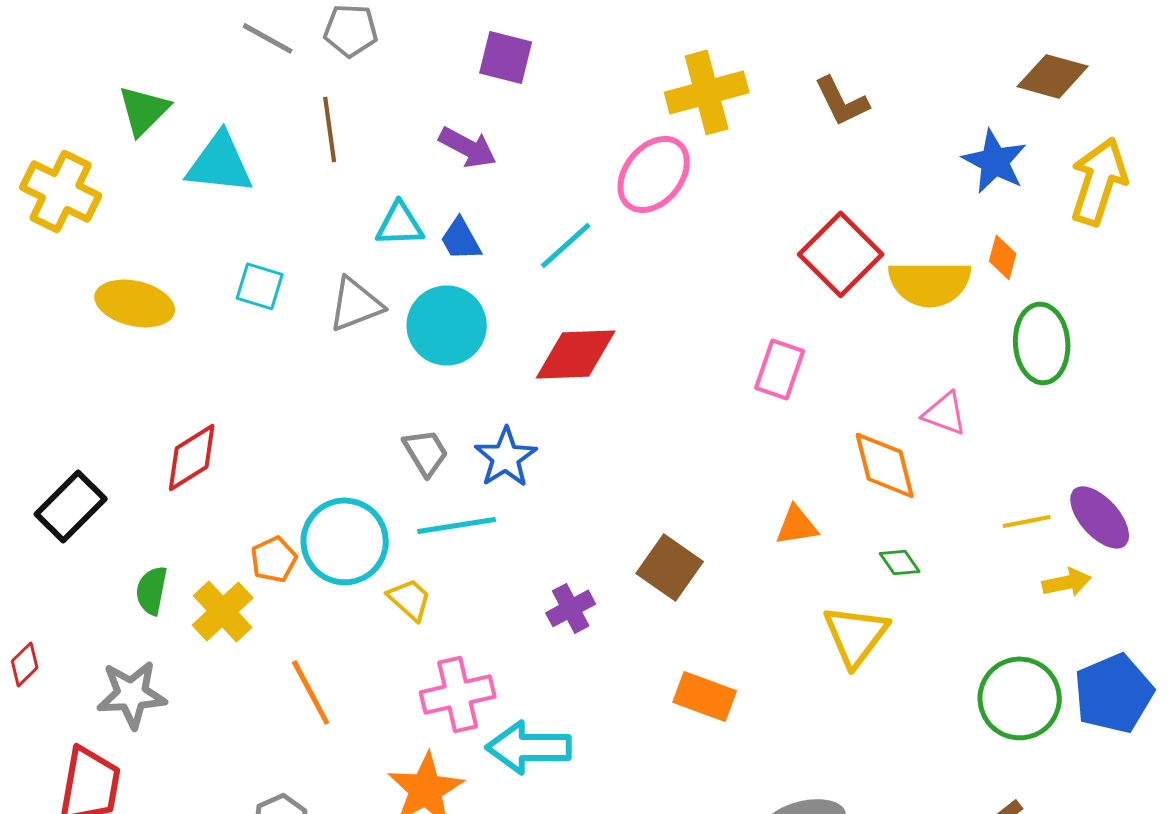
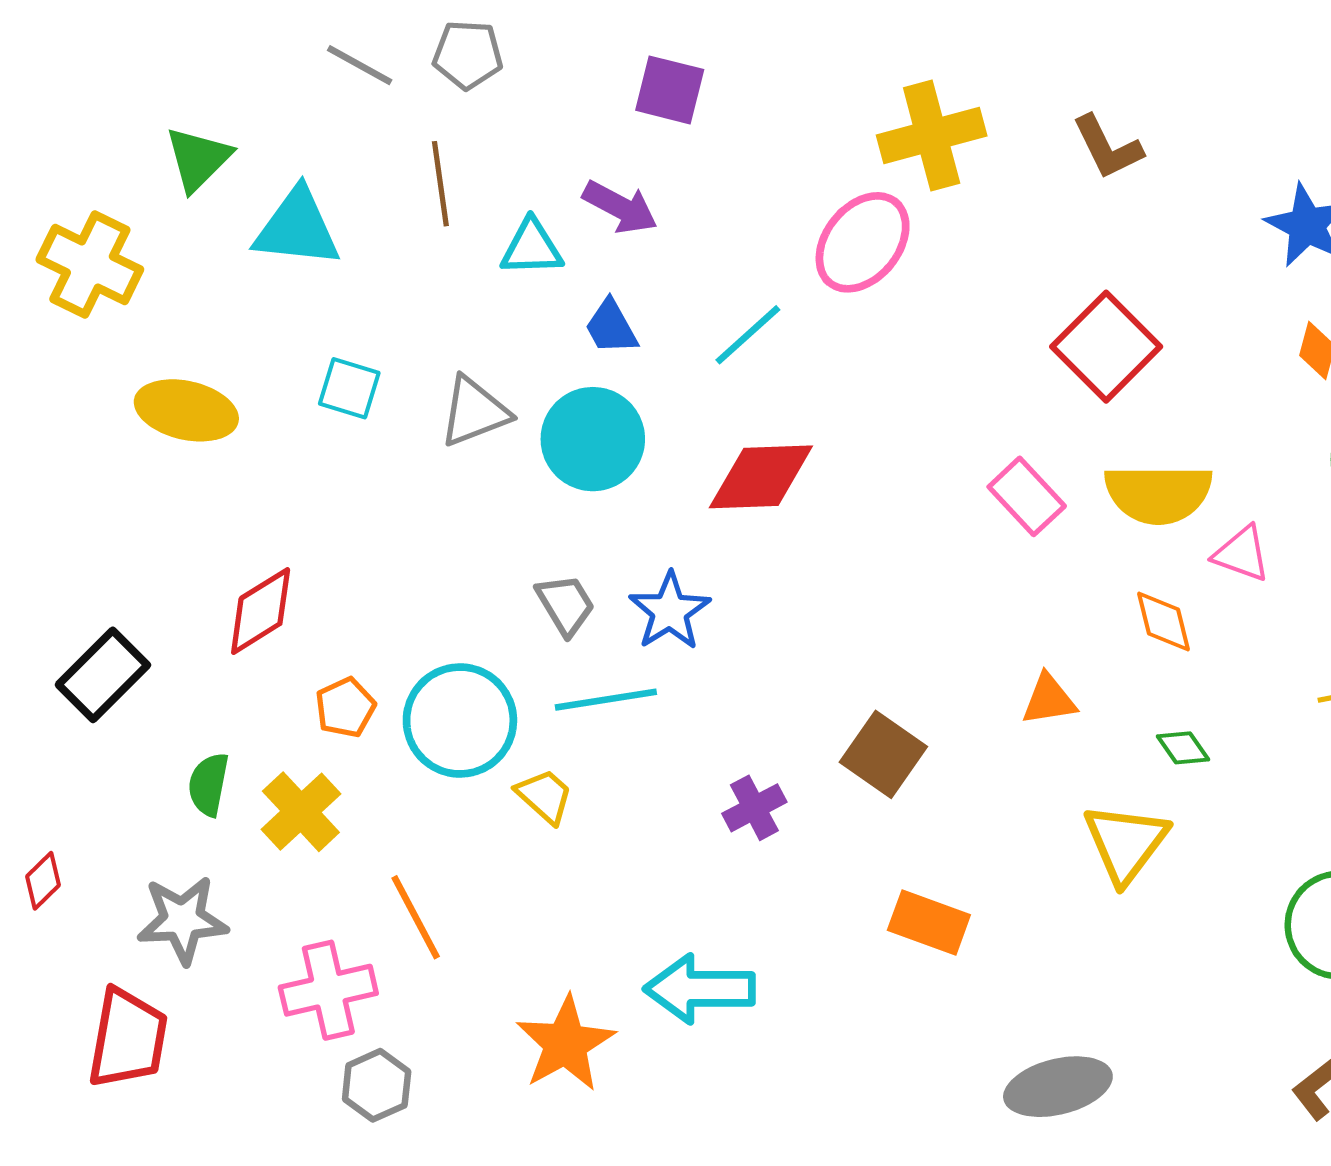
cyan triangle: (400, 224) -> (532, 248), moved
yellow semicircle: (930, 283) -> (1158, 494), moved
pink rectangle: (780, 369) -> (1027, 496), turned -62
orange diamond: (885, 465) -> (1163, 621), size x0.7
orange pentagon: (274, 559) -> (345, 707), moved
pink cross: (458, 694) -> (328, 990), moved

